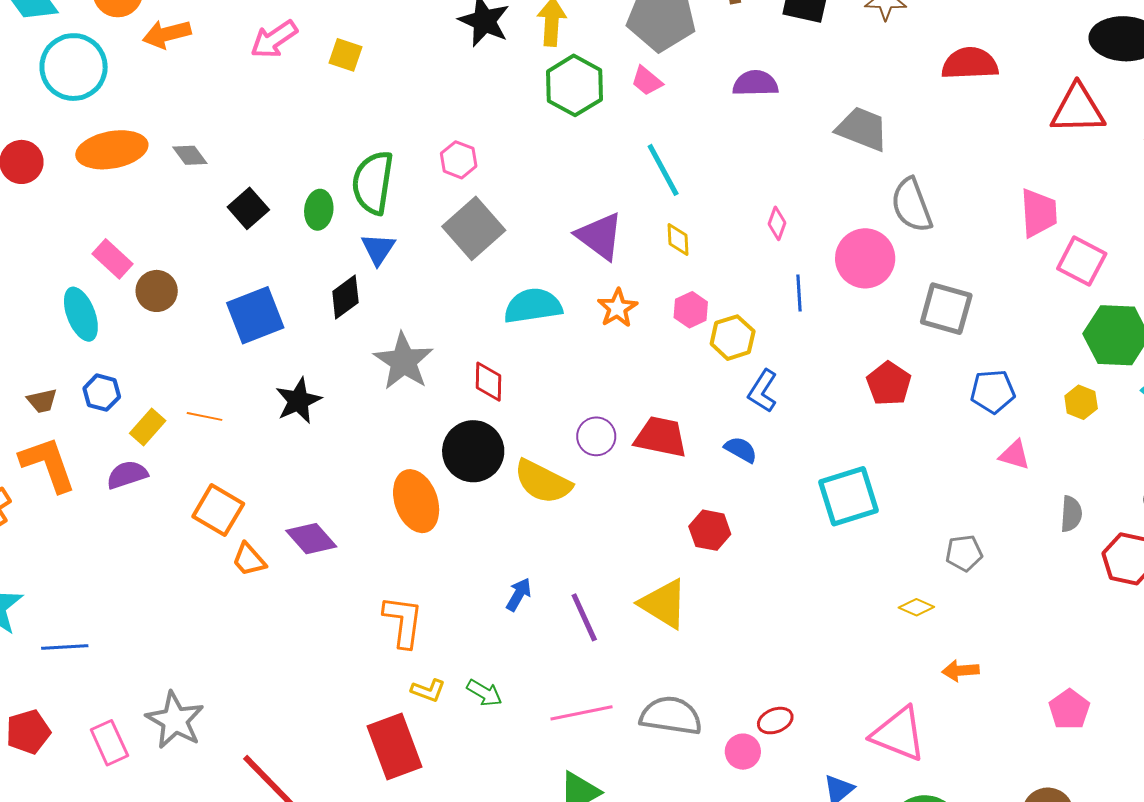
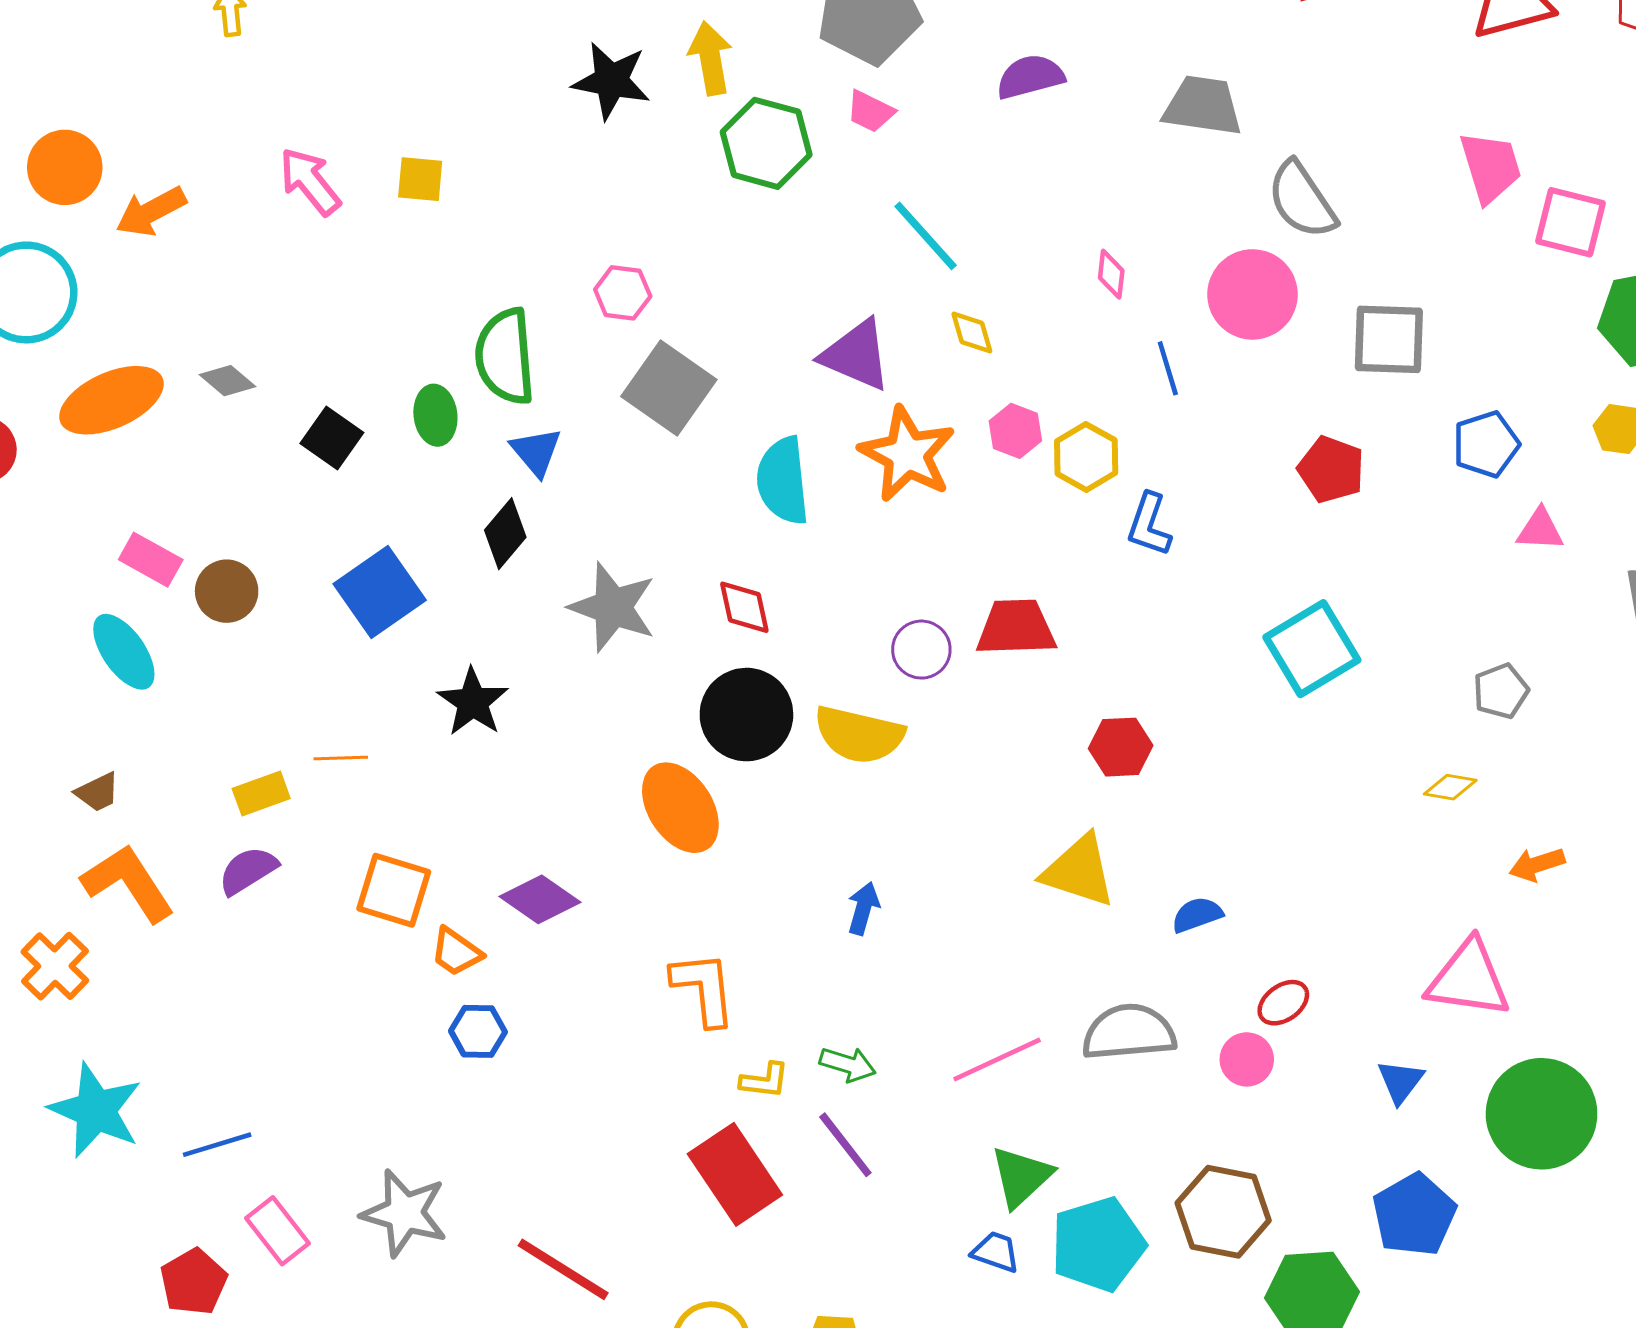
pink arrow: (274, 39) -> (310, 181), turned 99
cyan semicircle: (533, 306) -> (783, 481), turned -74
orange star: (617, 308) -> (907, 454), size x1.6
blue hexagon: (102, 393) -> (478, 1031), moved
yellow rectangle: (148, 427) -> (261, 793), turned 42
blue semicircle: (741, 450) -> (1197, 915), moved, turned -36
purple line: (584, 617) -> (845, 1145), moved
pink rectangle: (109, 743) -> (278, 1231), moved

